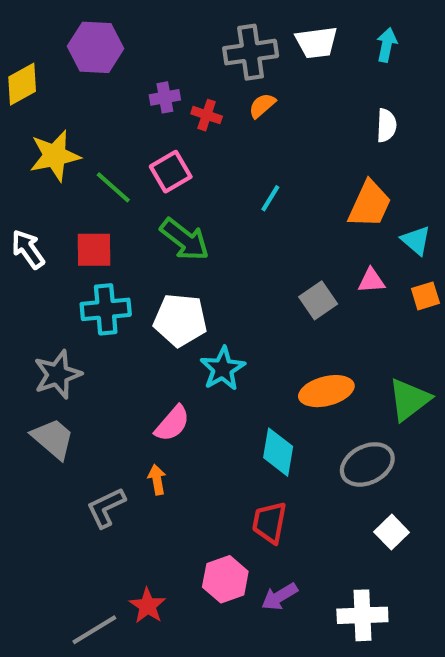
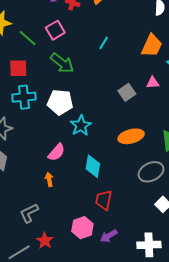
cyan diamond: (278, 452) -> (93, 166), moved
gray L-shape: (106, 508) -> (29, 213), moved

